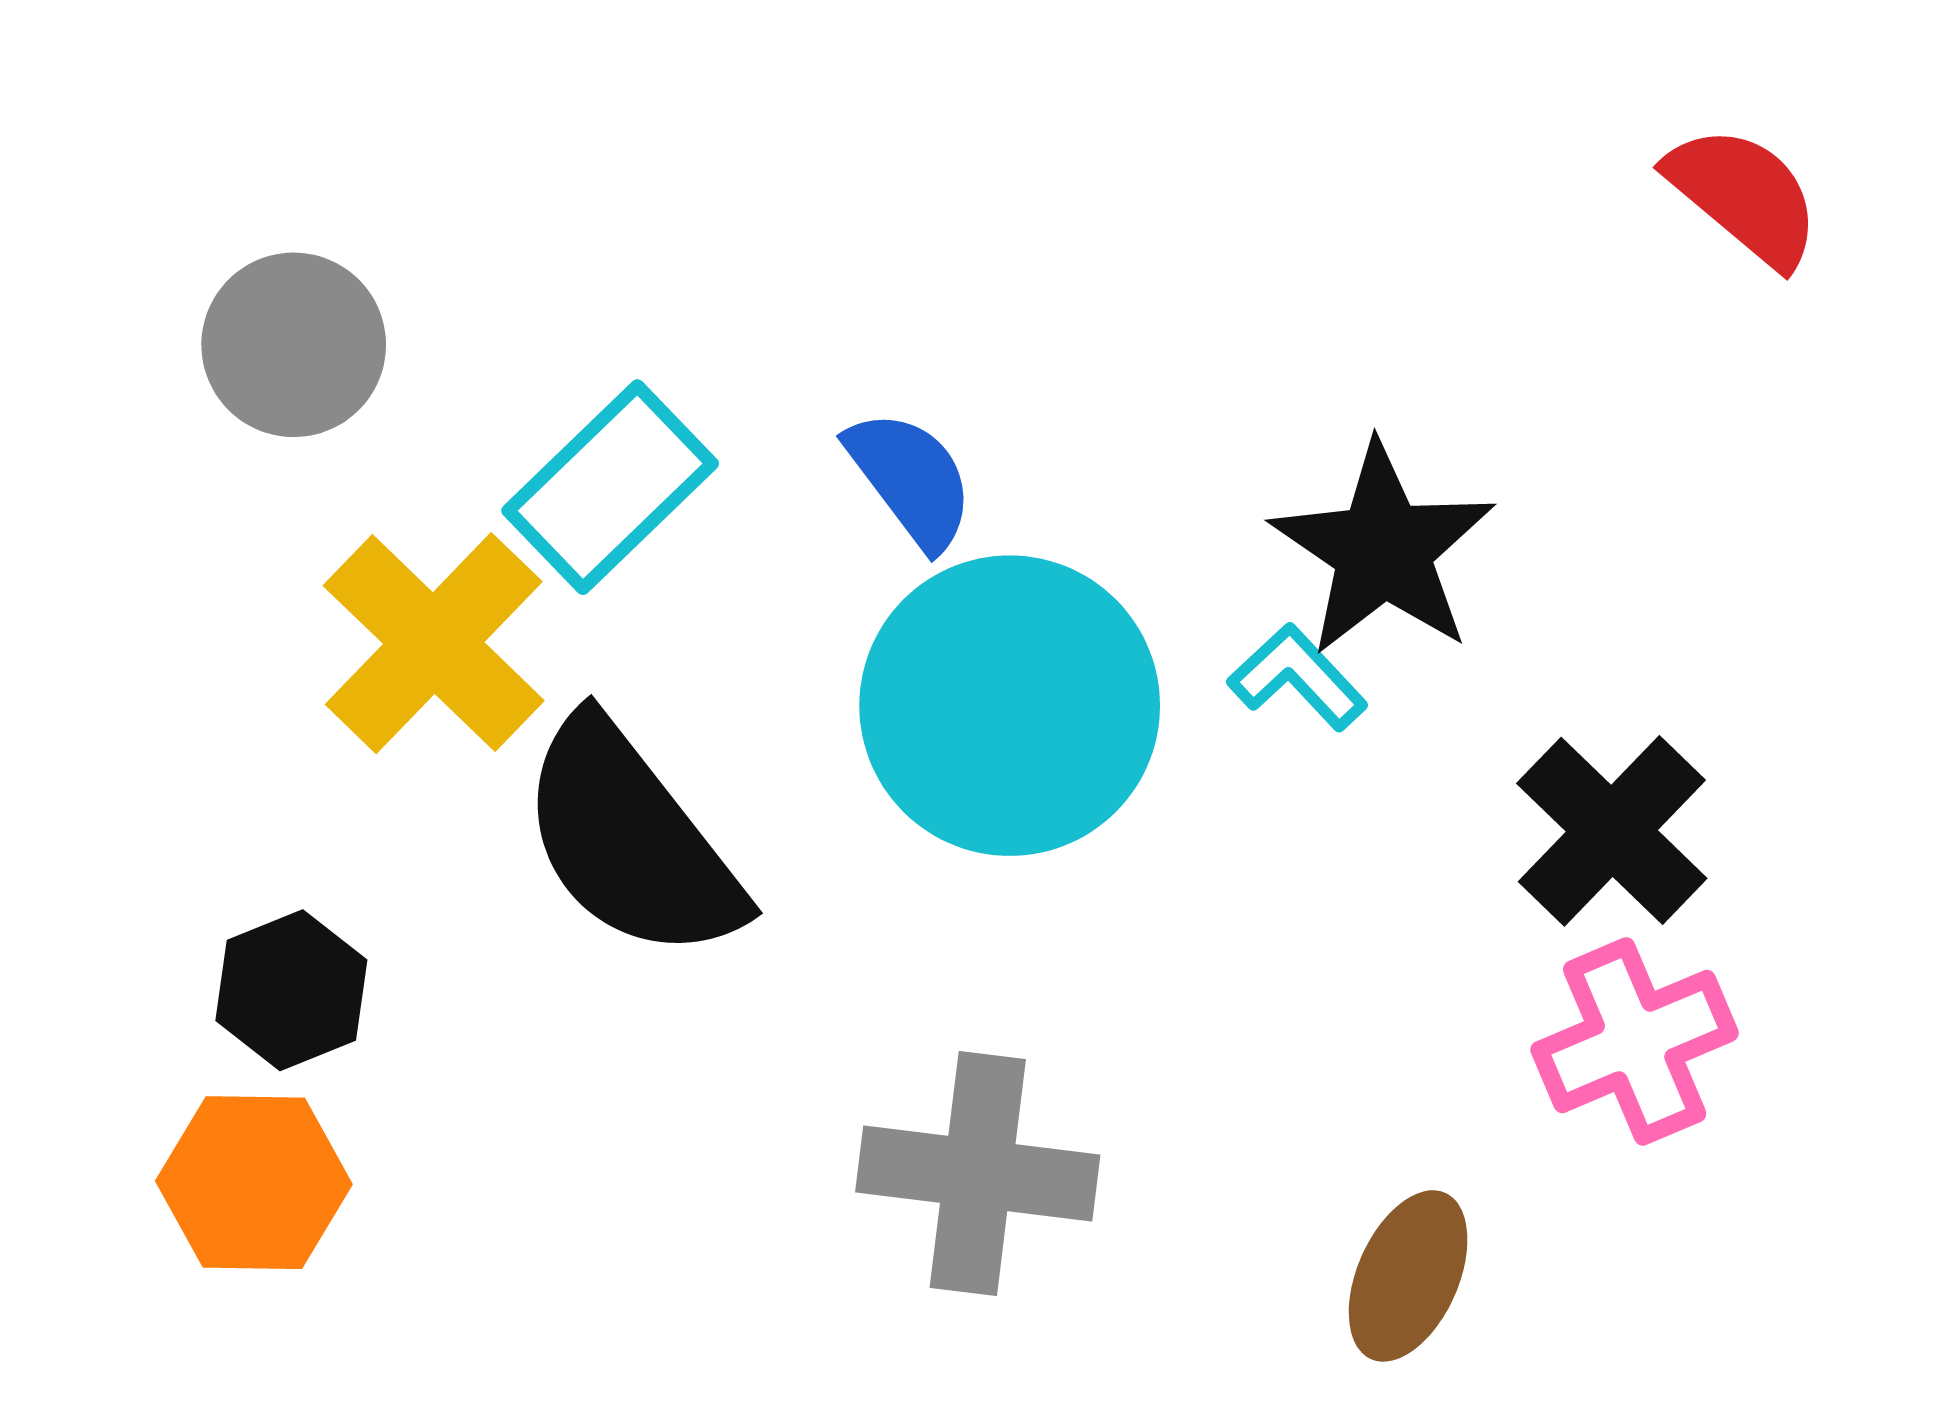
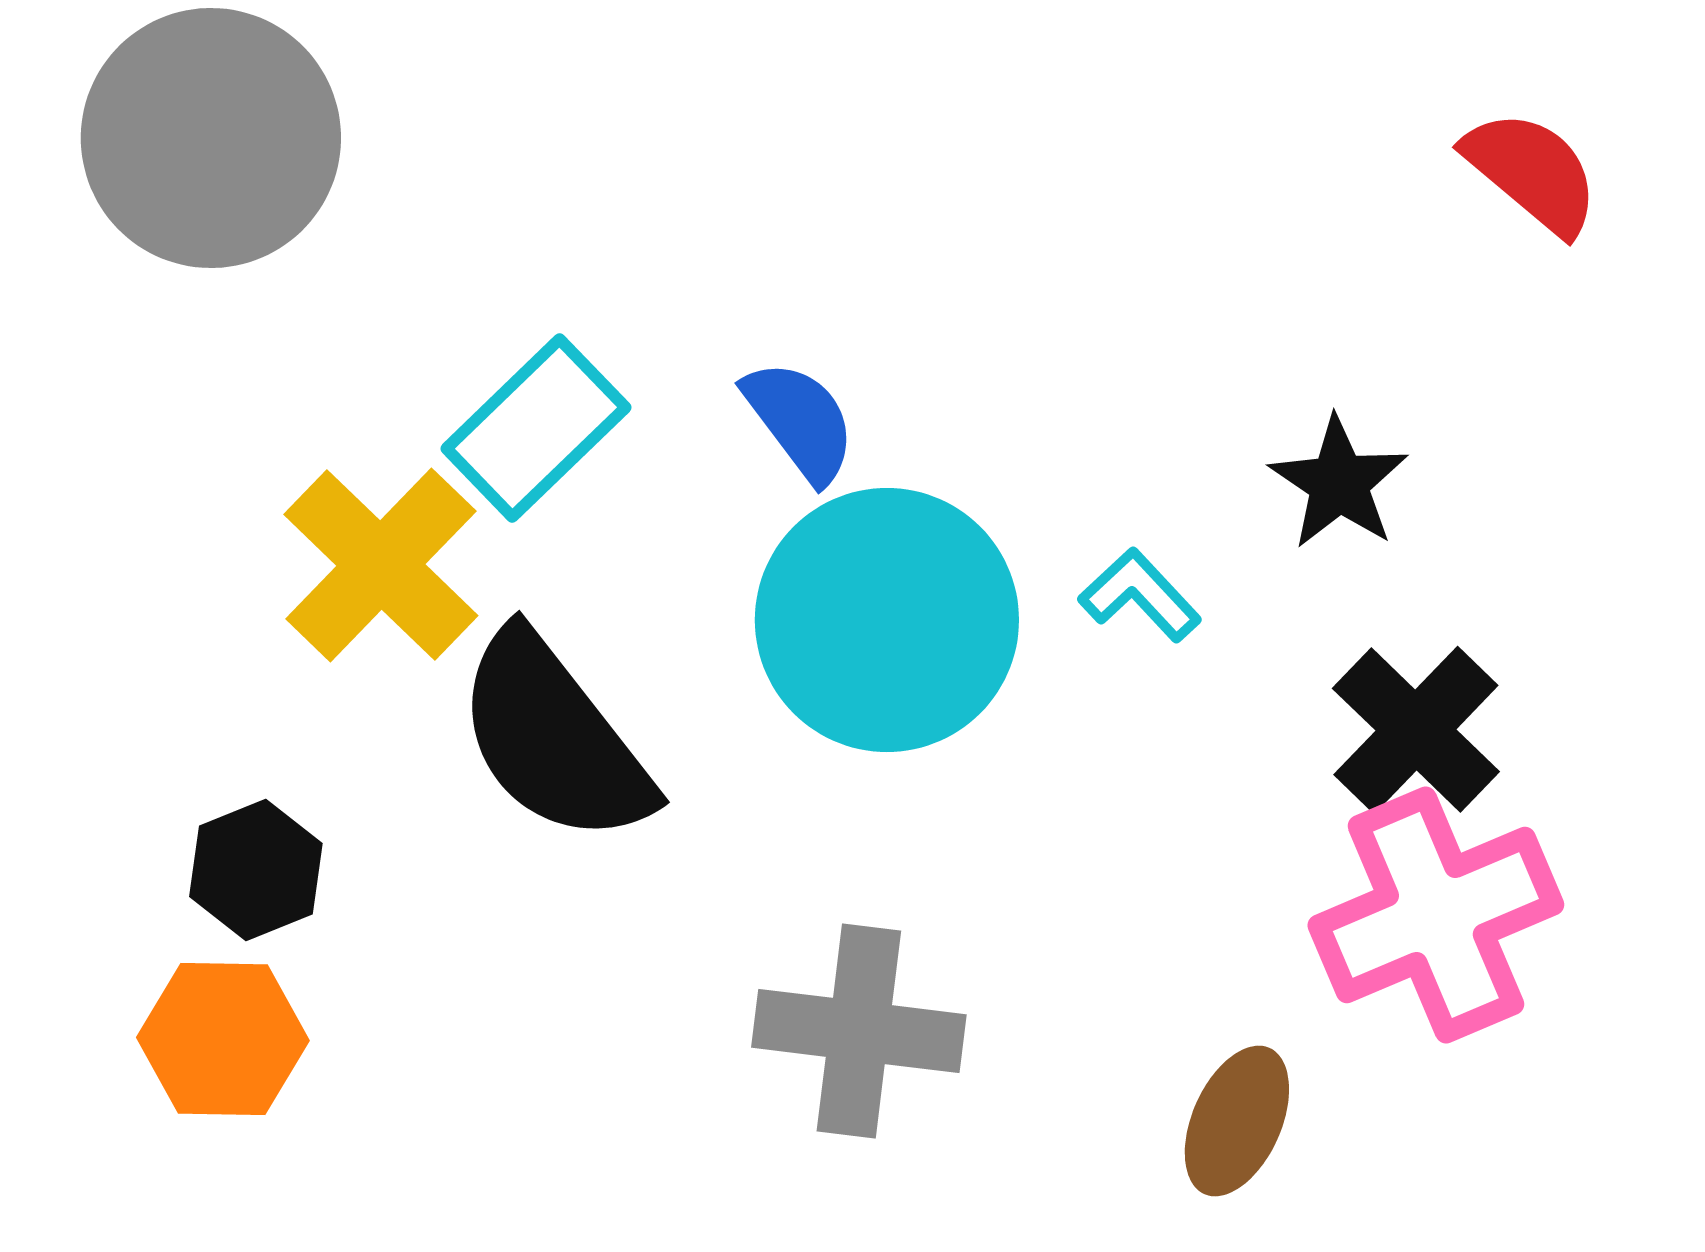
gray circle: (294, 345) -> (211, 138), moved, size x1.6
black star: (1383, 550) -> (1339, 483), moved, size x0.7
pink cross: (1635, 1041) -> (1436, 915), size x1.4

